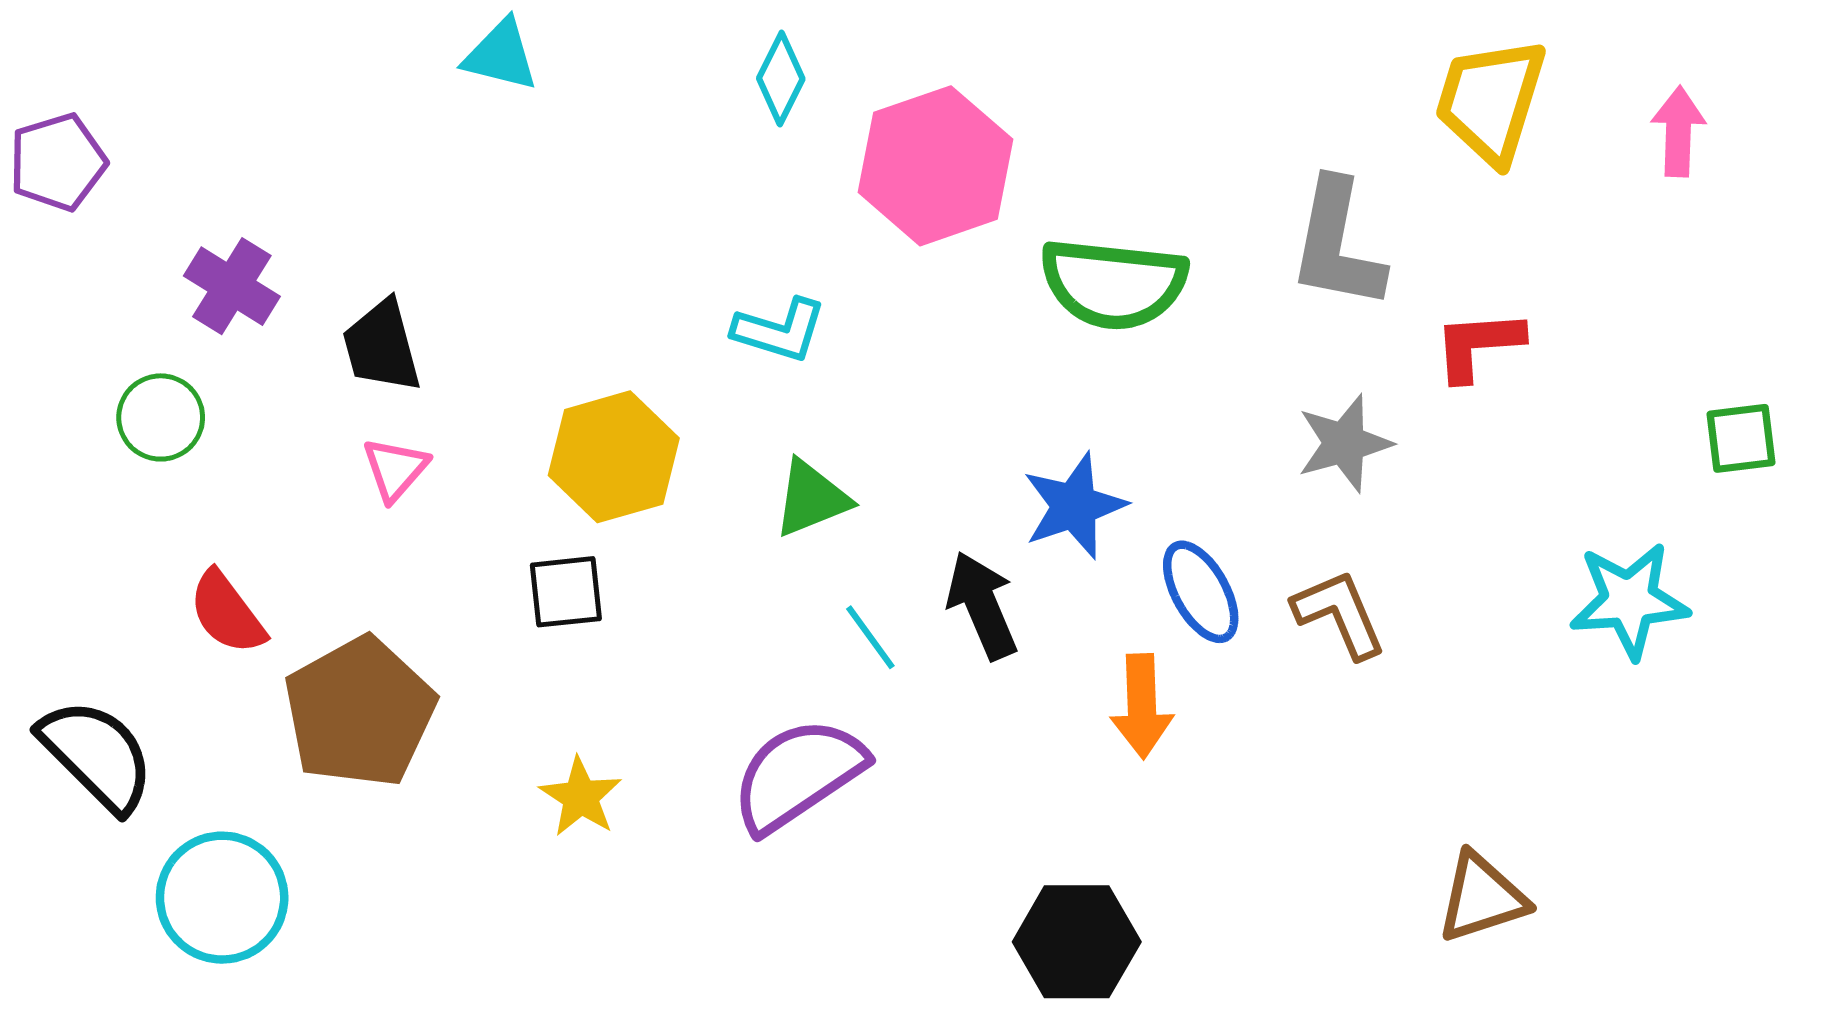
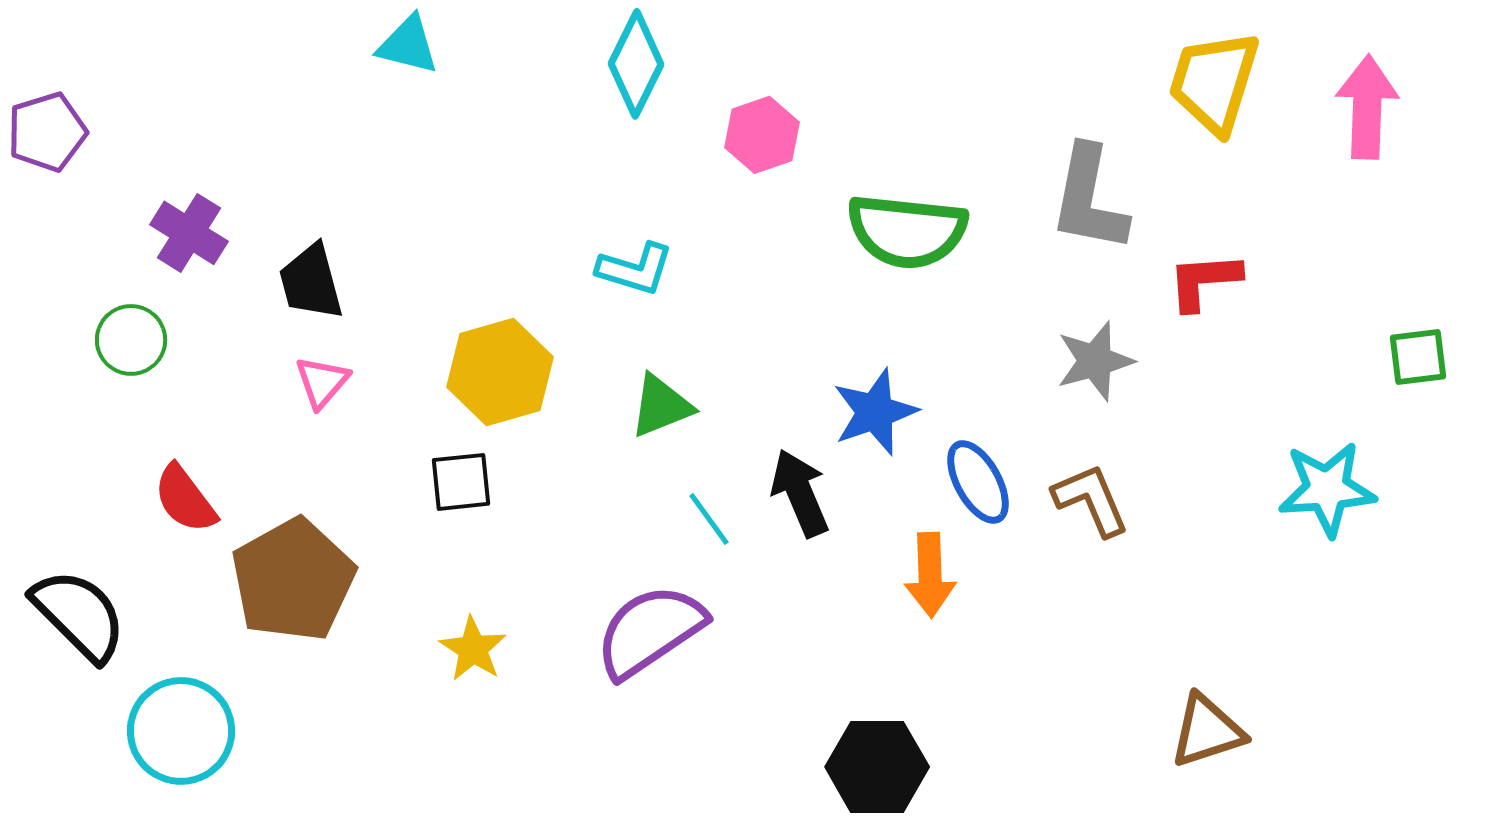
cyan diamond: (781, 79) -> (636, 64), size x1.4
pink arrow: (1678, 131) -> (1367, 107), size x1.4
pink hexagon: (935, 166) -> (762, 135), size x0.6

